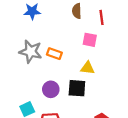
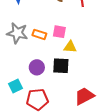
pink square: (90, 40) -> (59, 32), moved

